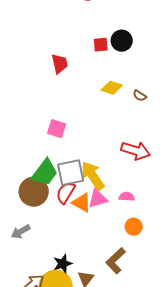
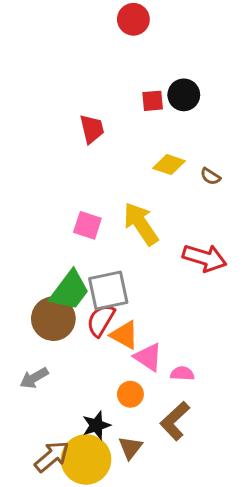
yellow arrow: (93, 176) -> (141, 224), moved
pink semicircle: (127, 197) -> (182, 373), moved
pink triangle: (98, 199) -> (148, 357), moved, turned 50
orange circle: (134, 227) -> (130, 394), moved

